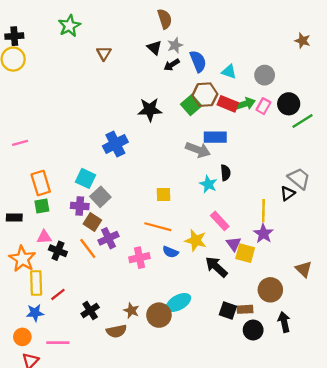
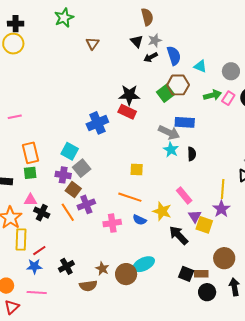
red rectangle: (228, 104) -> (127, 112), moved
cyan star: (208, 184) -> (171, 150), moved
blue star: (35, 313) -> (34, 266), moved

